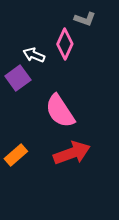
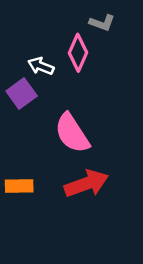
orange rectangle: (16, 155) -> (19, 186), turned 40

